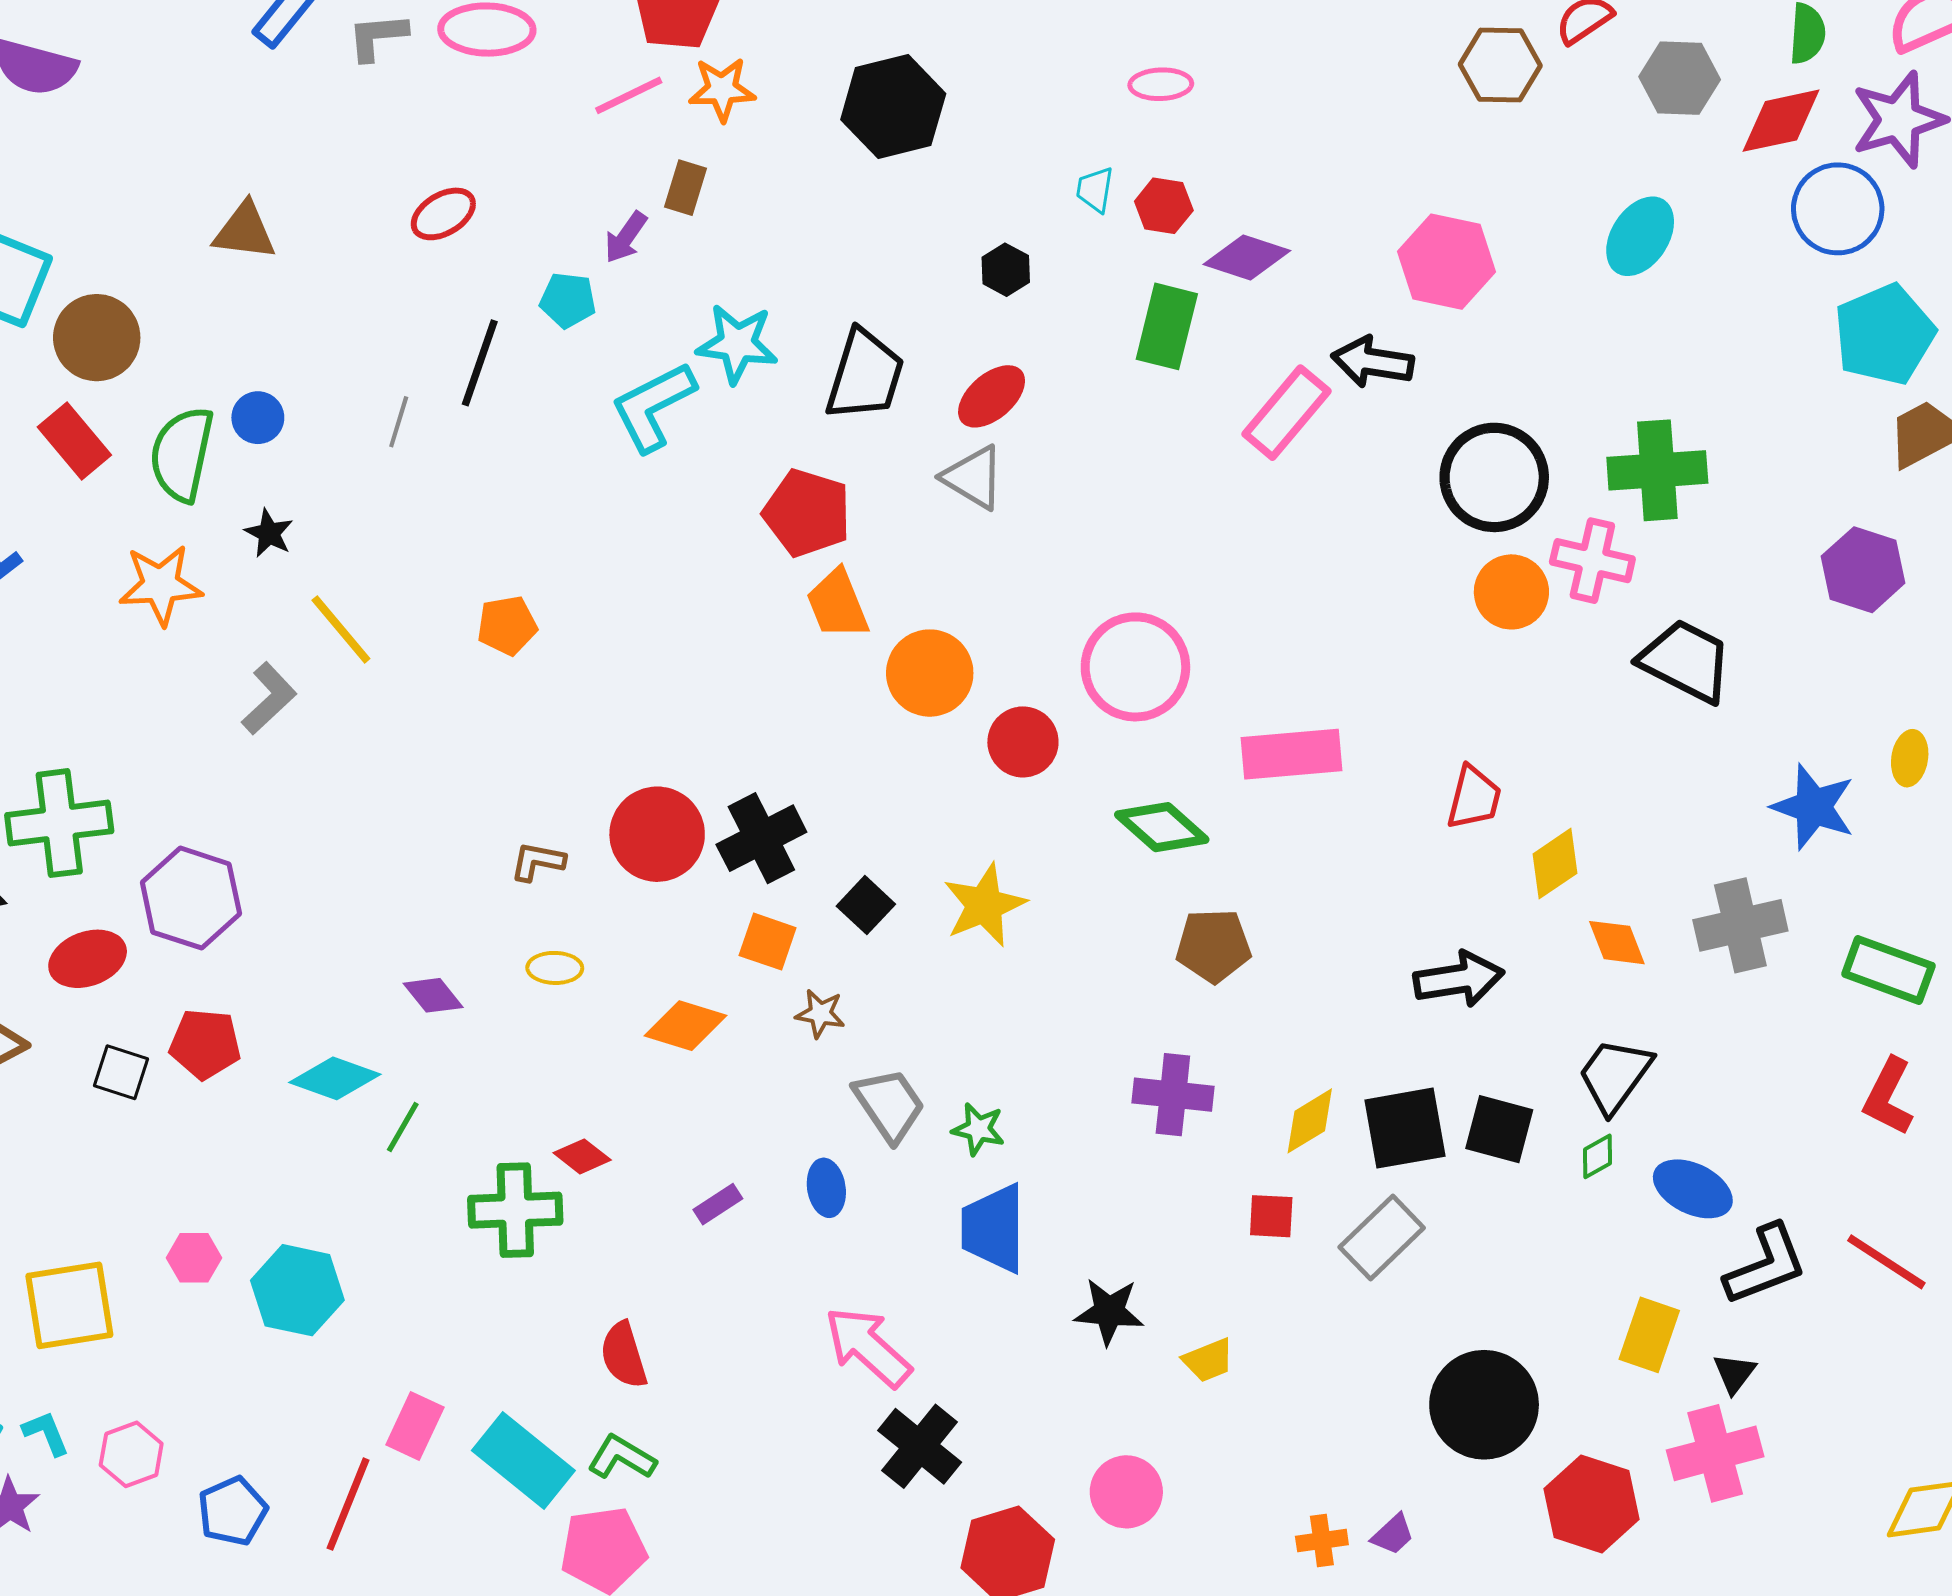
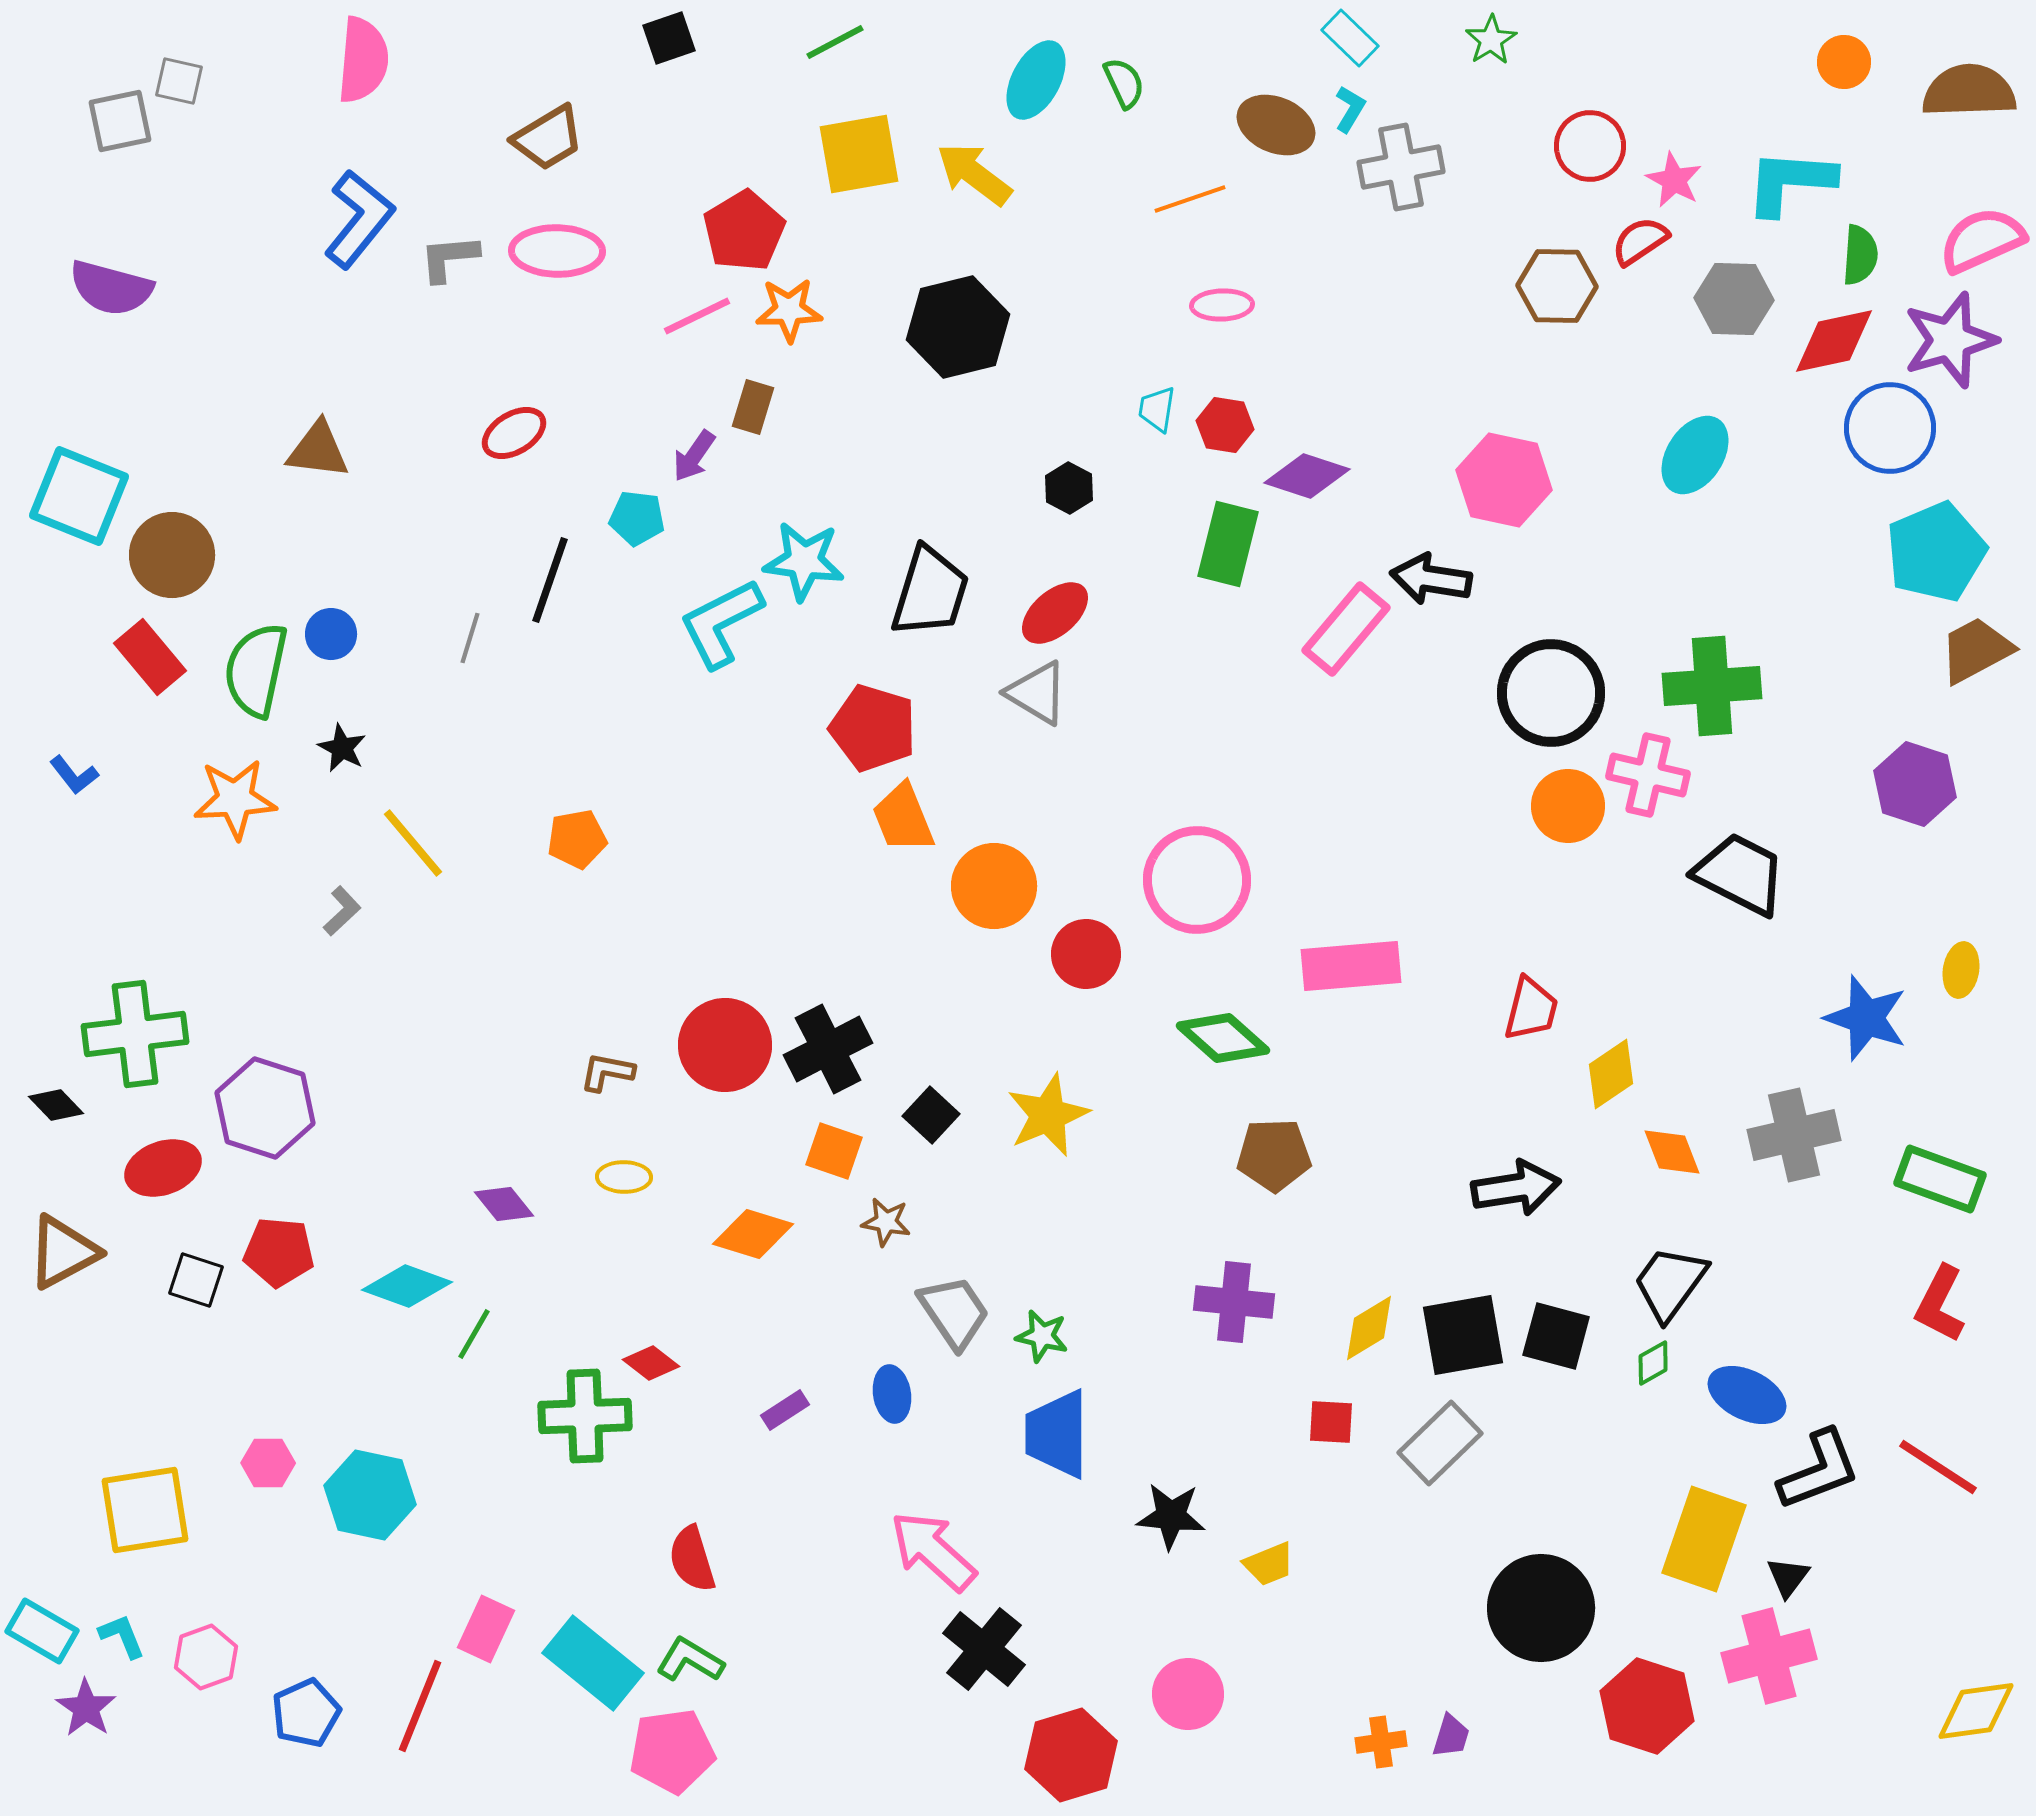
gray L-shape: (269, 698) -> (342, 911), size x0.7
yellow rectangle: (1649, 1335) -> (1704, 1539), size x1.4
purple trapezoid: (1393, 1534) -> (1451, 1736), turned -30

